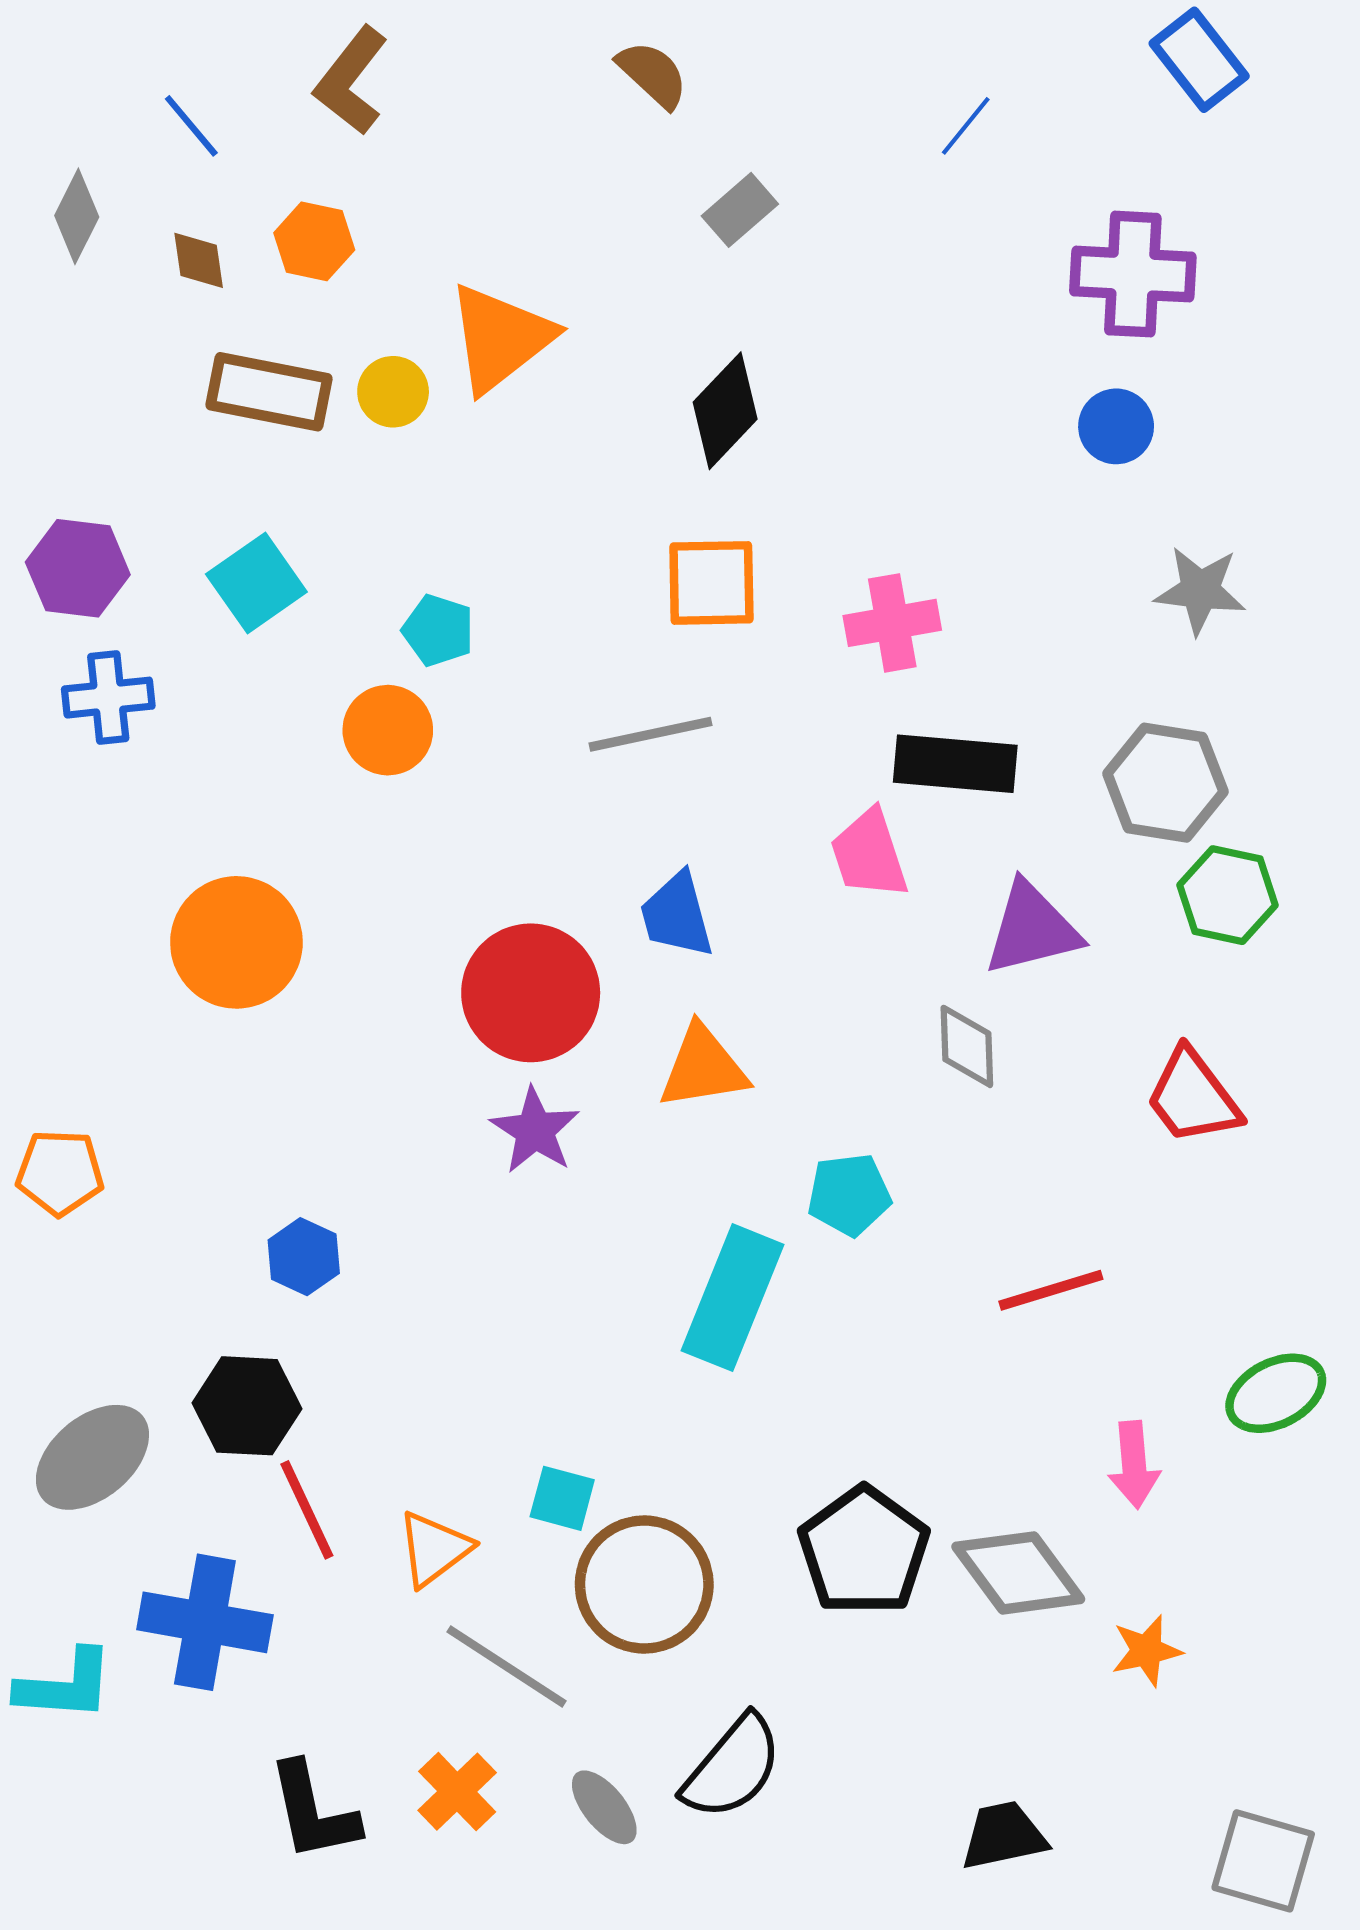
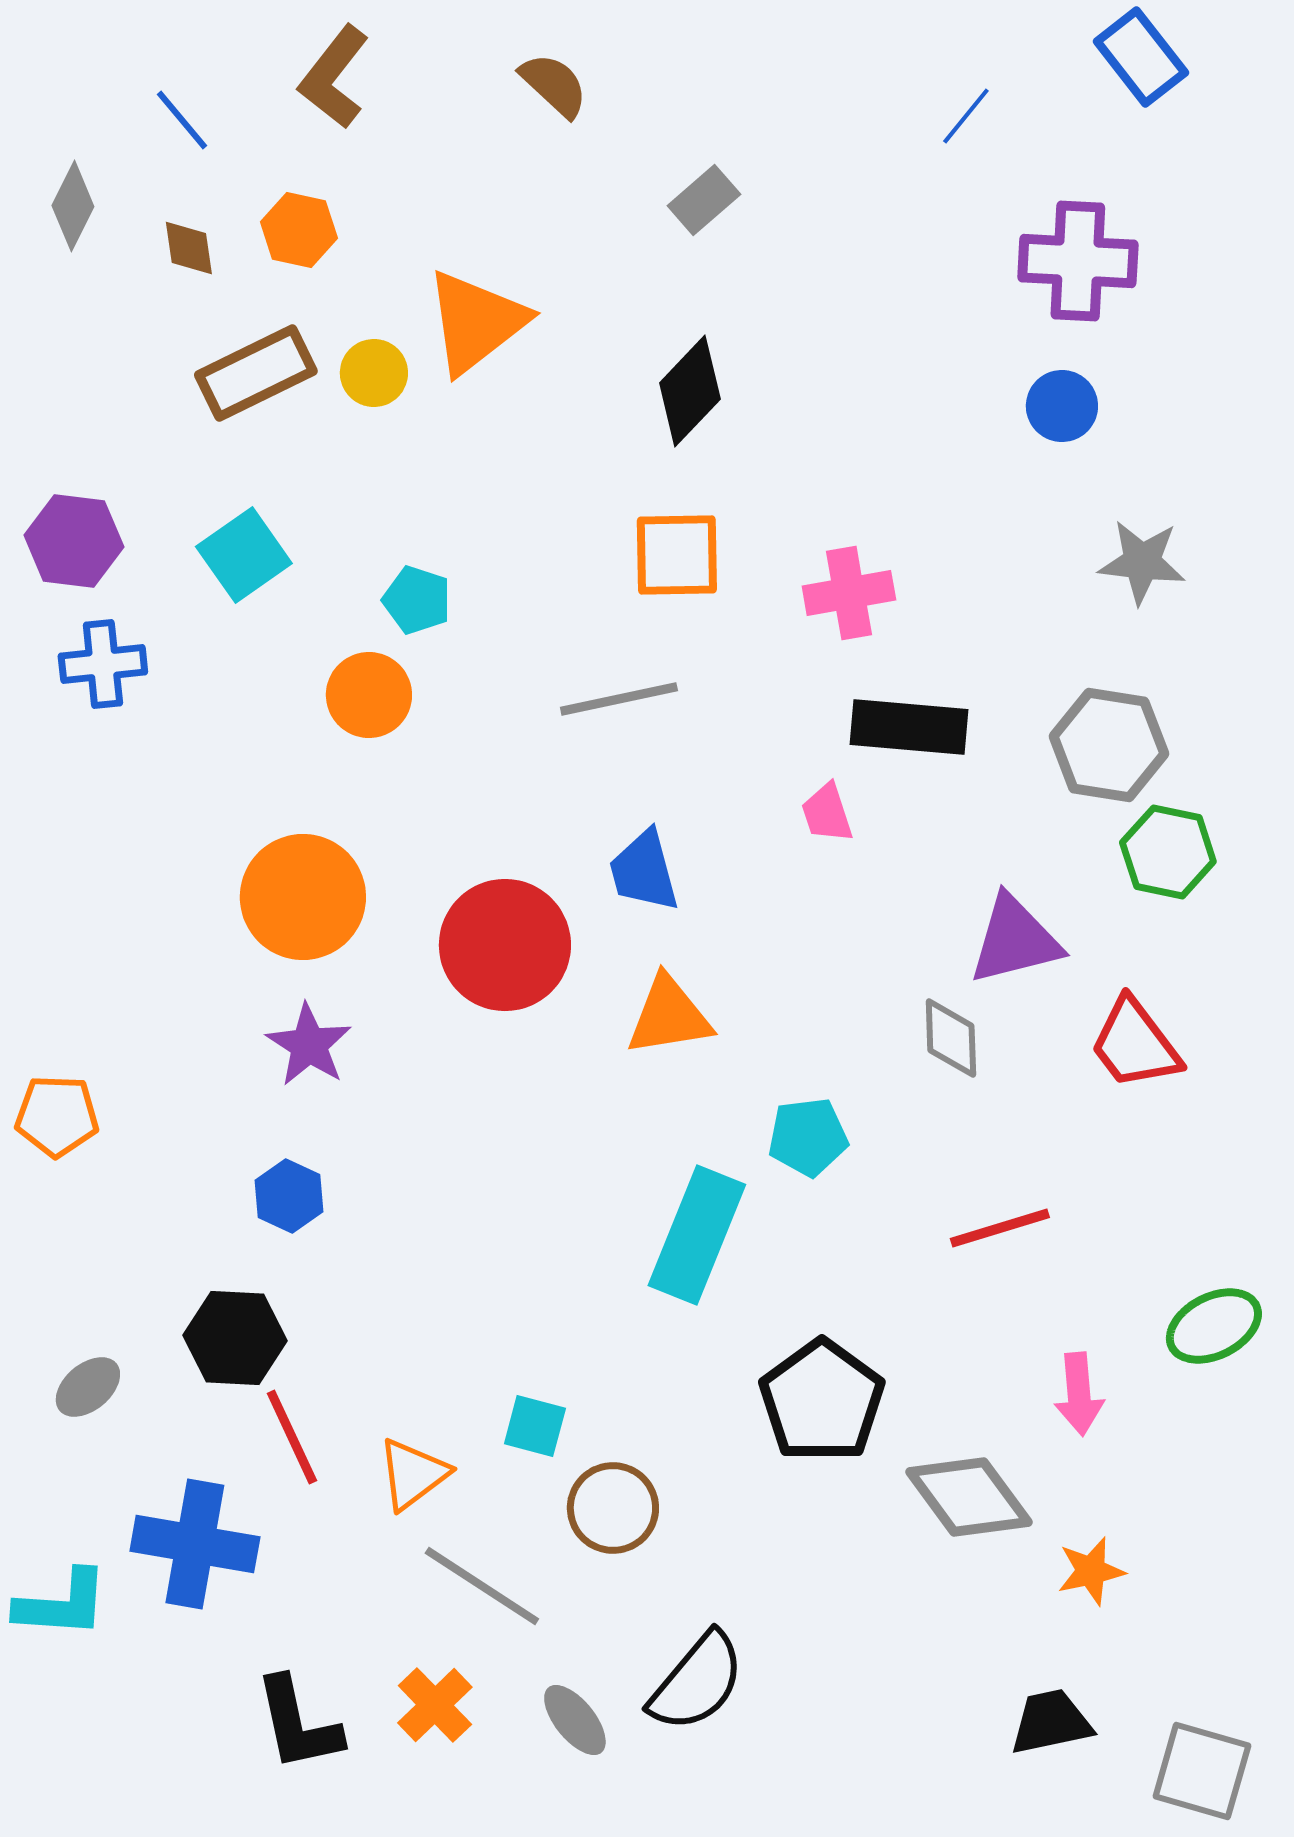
brown semicircle: (653, 74) -> (554, 85), moved
blue line: (966, 126) -> (966, 116), moved
brown rectangle: (269, 392) -> (256, 373), turned -37
pink trapezoid: (869, 854) -> (827, 813), size x0.7
purple triangle: (1032, 929) -> (1015, 940), moved
orange circle: (236, 942) -> (303, 897), moved
gray diamond: (967, 1046) -> (951, 1038), moved
purple star: (535, 1131) -> (309, 1045), moved
gray ellipse: (92, 1457) -> (88, 1387), size x0.6
black pentagon: (864, 1551) -> (822, 1401), moved
brown circle: (644, 1585) -> (613, 1508), size x0.7
black trapezoid: (1004, 1836) -> (1051, 1722), moved

